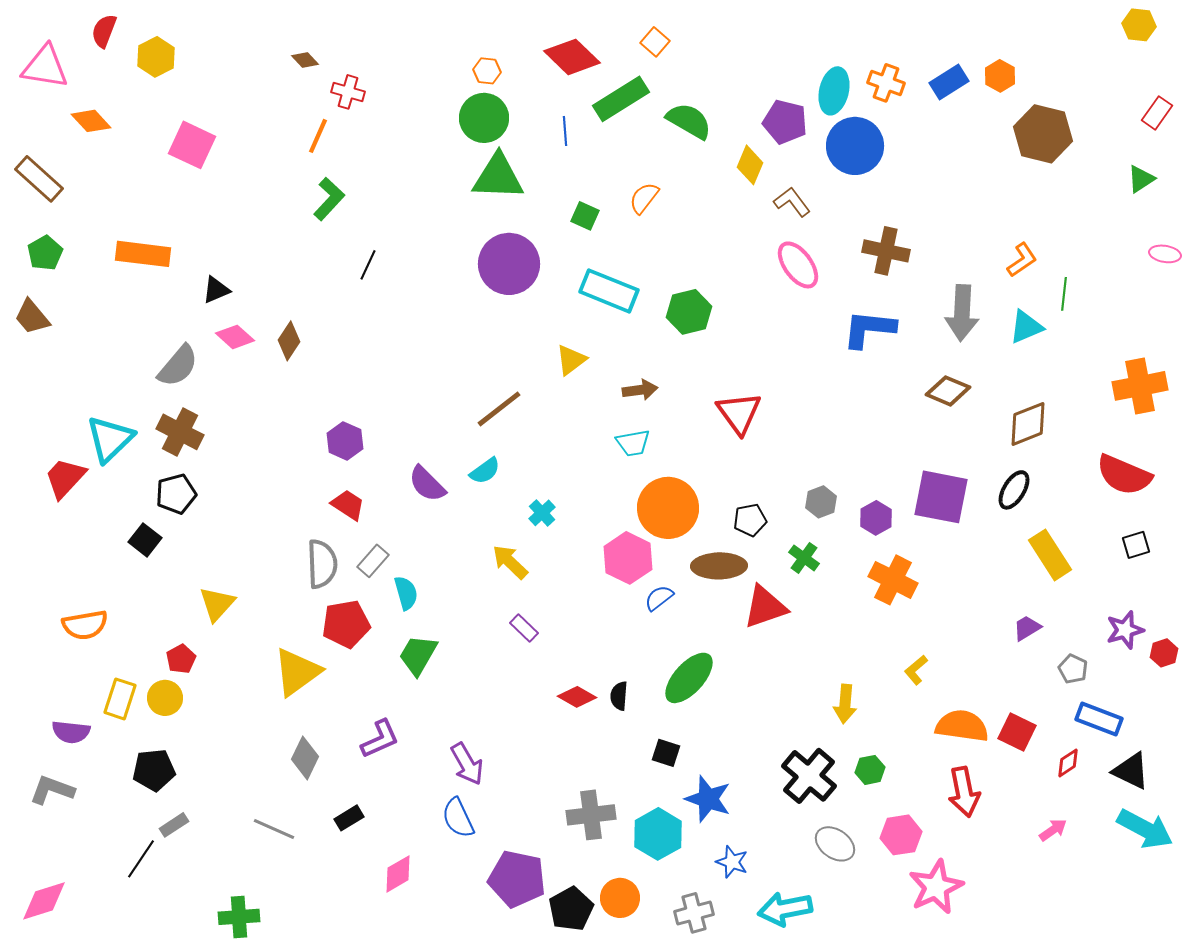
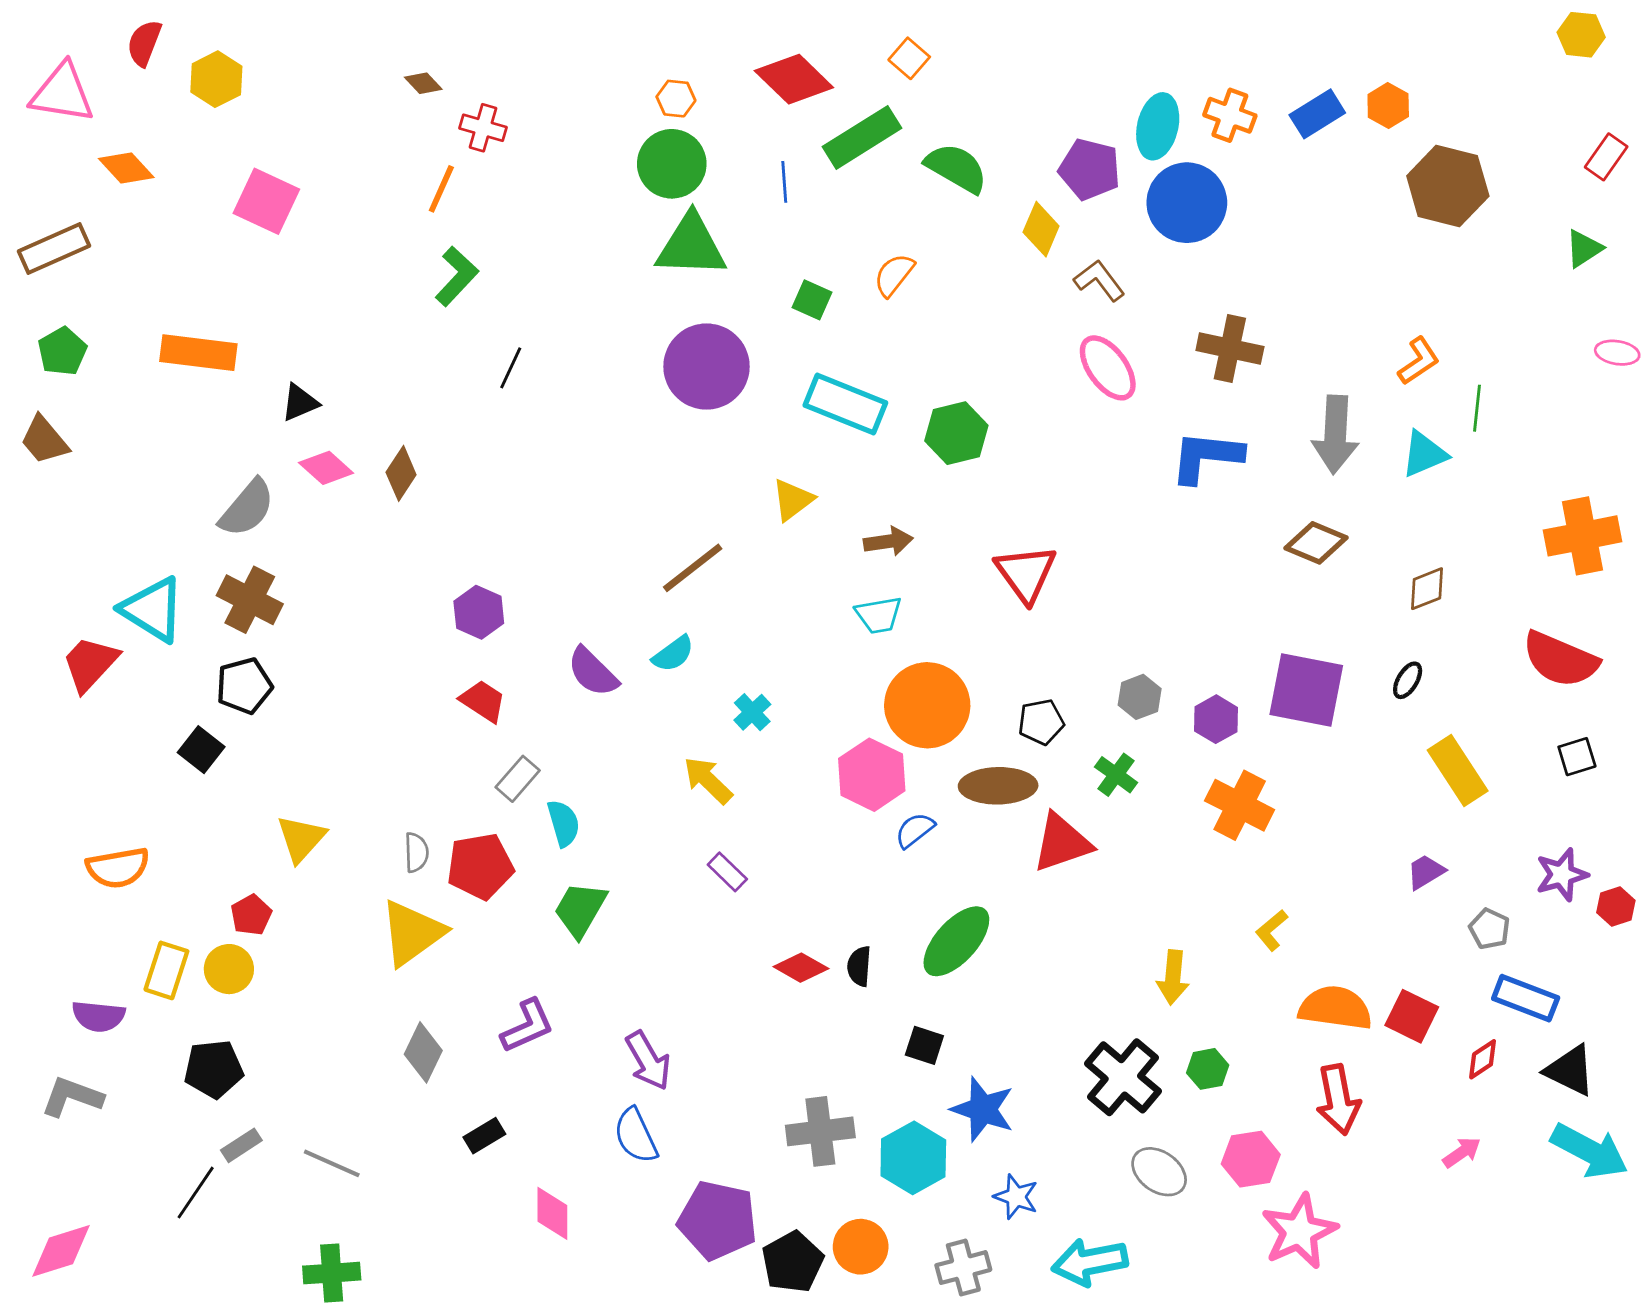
brown rectangle: (39, 179) -> (54, 249), turned -66
brown diamond: (1028, 424) -> (1427, 589), size x0.7
cyan triangle: (110, 439) -> (153, 609), turned -44
black ellipse: (1014, 490) -> (1408, 680), size x0.7
gray semicircle: (322, 564) -> (416, 852), moved, size x0.6
gray line: (274, 829) -> (332, 1163), moved
pink diamond: (398, 874) -> (552, 1213), turned -60

